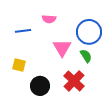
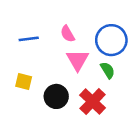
pink semicircle: (49, 19) -> (68, 34), moved, turned 56
black circle: (40, 86) -> (56, 96), moved

